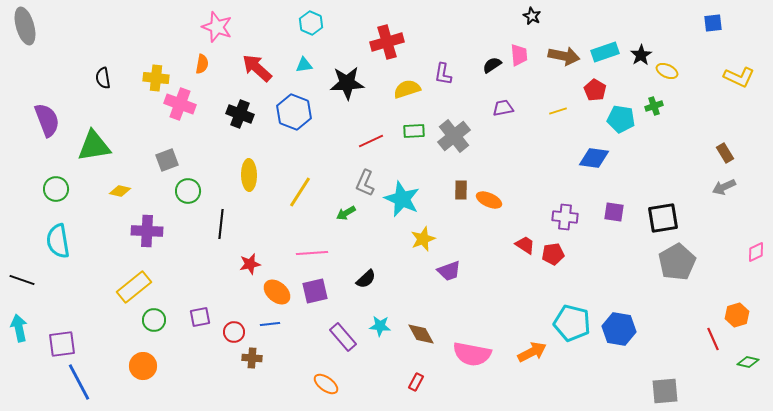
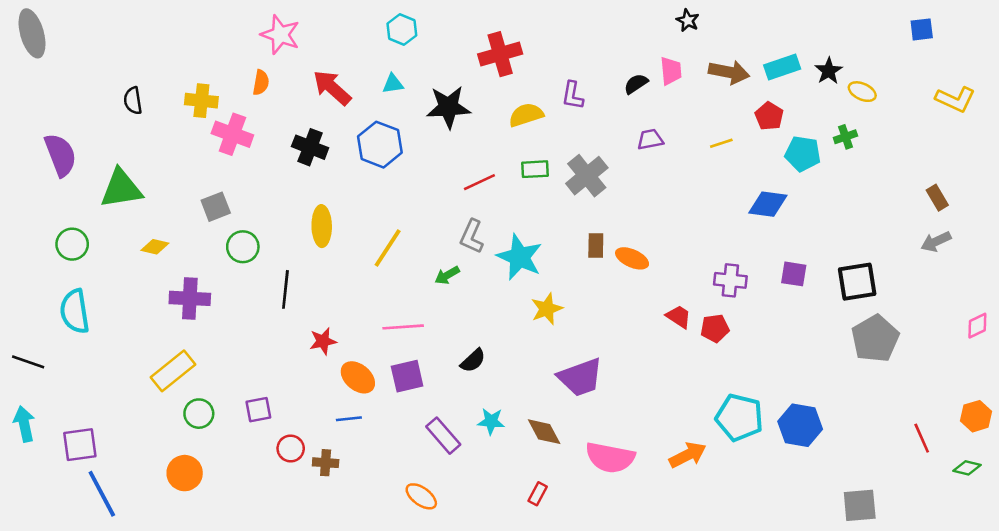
purple trapezoid: (449, 271) -> (580, 377), moved, size x1.5
orange hexagon: (737, 315) -> (976, 416), moved
red circle: (234, 332) -> (291, 448), moved

